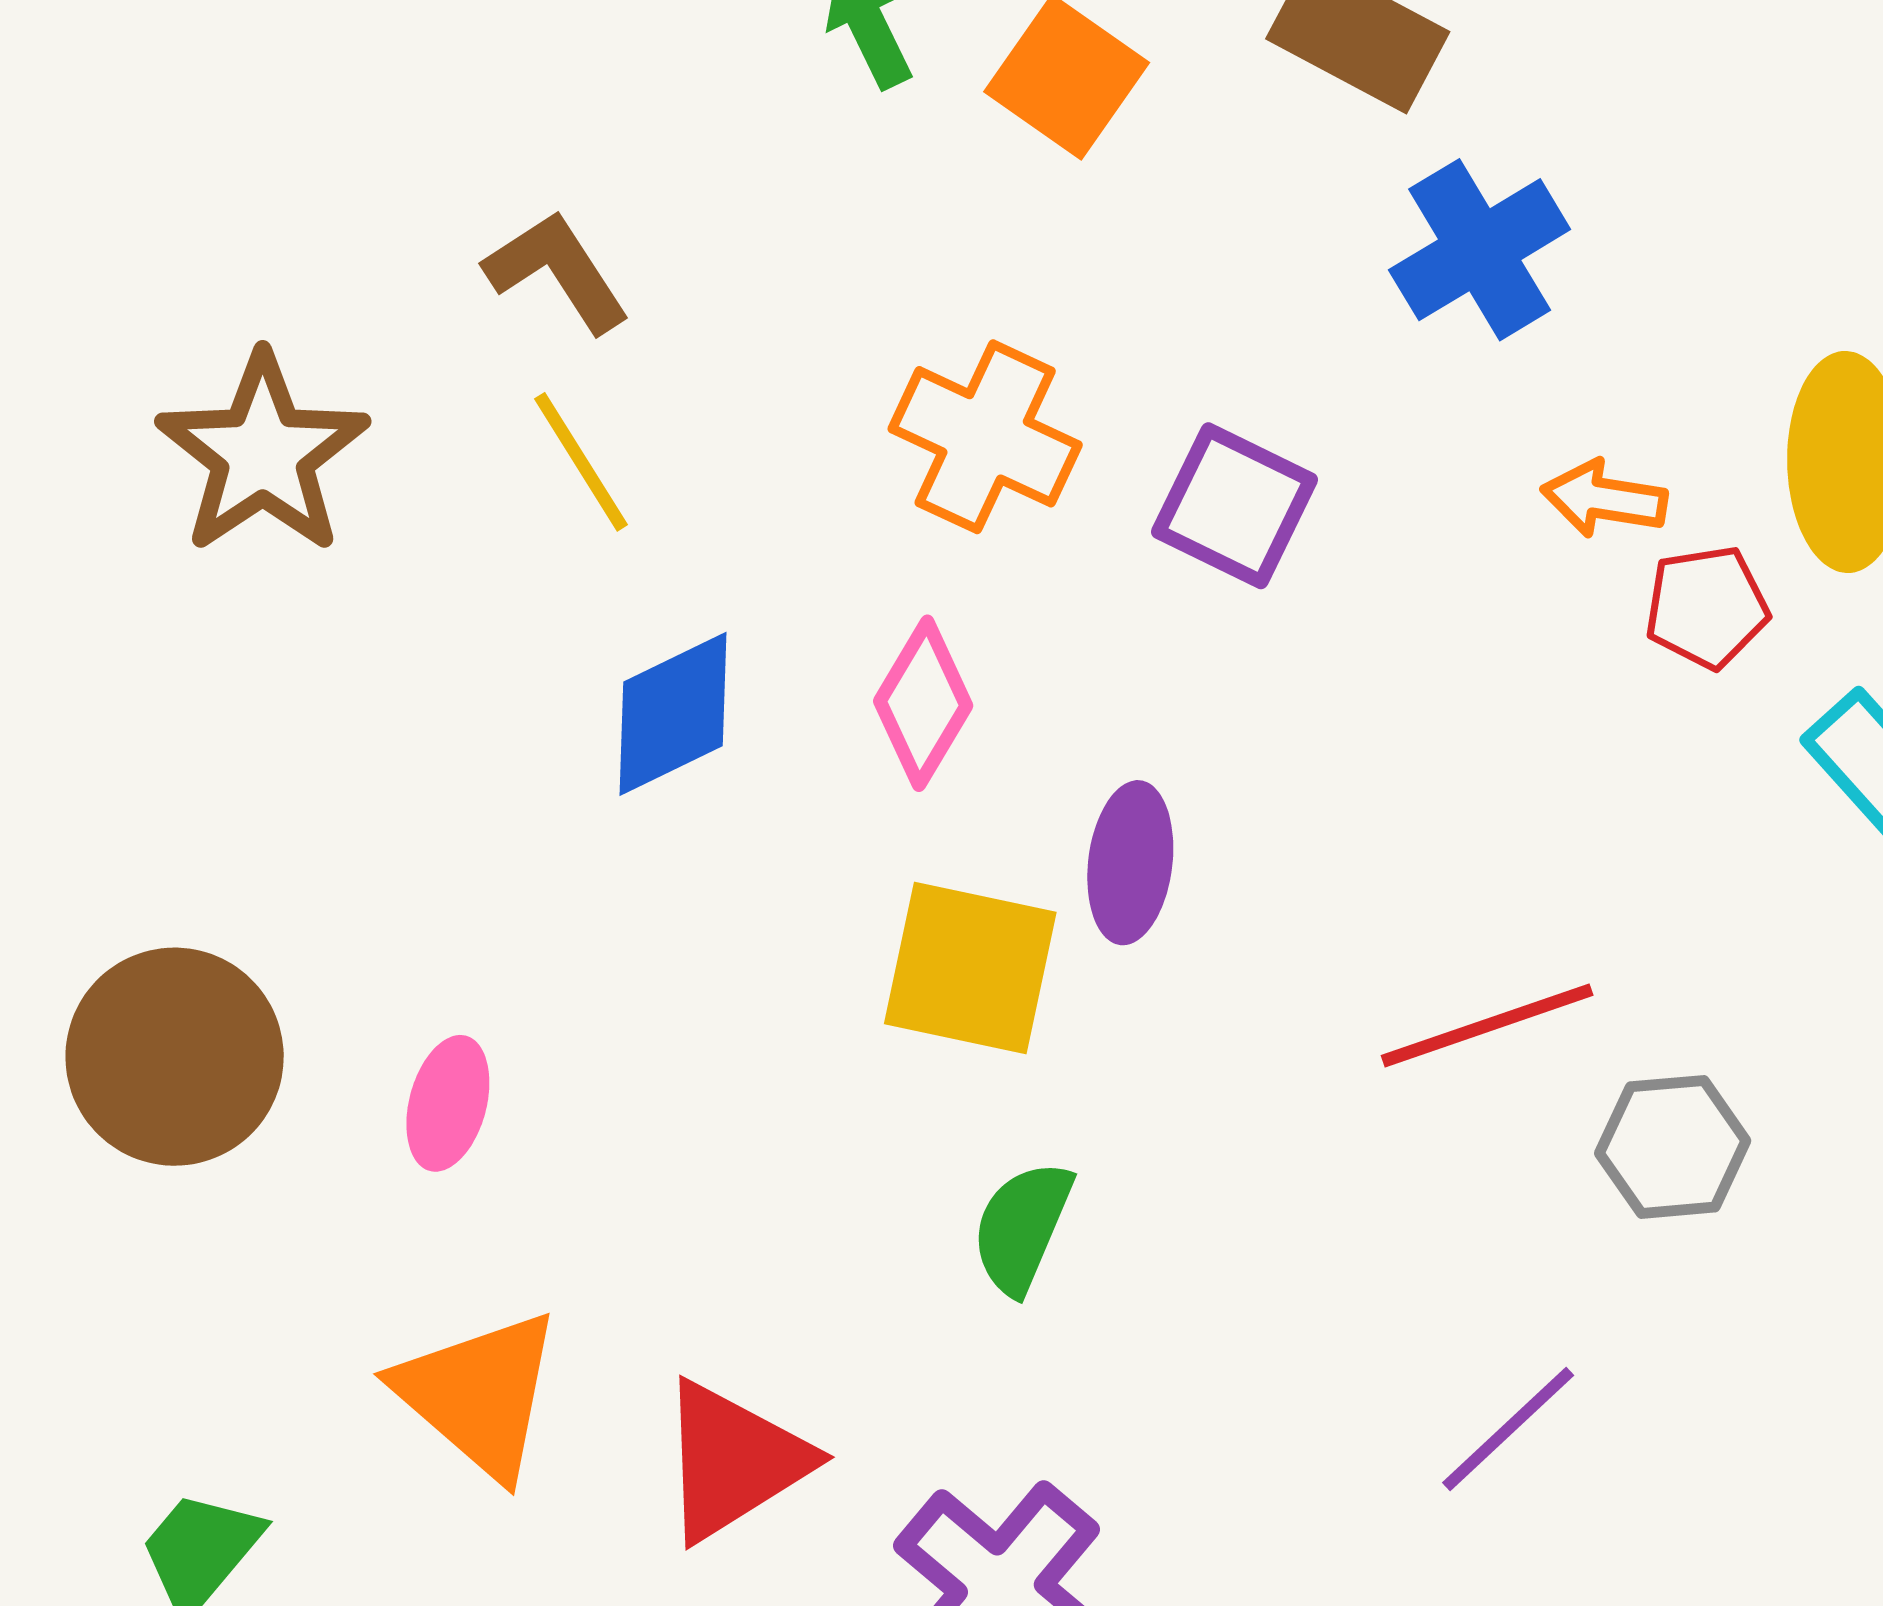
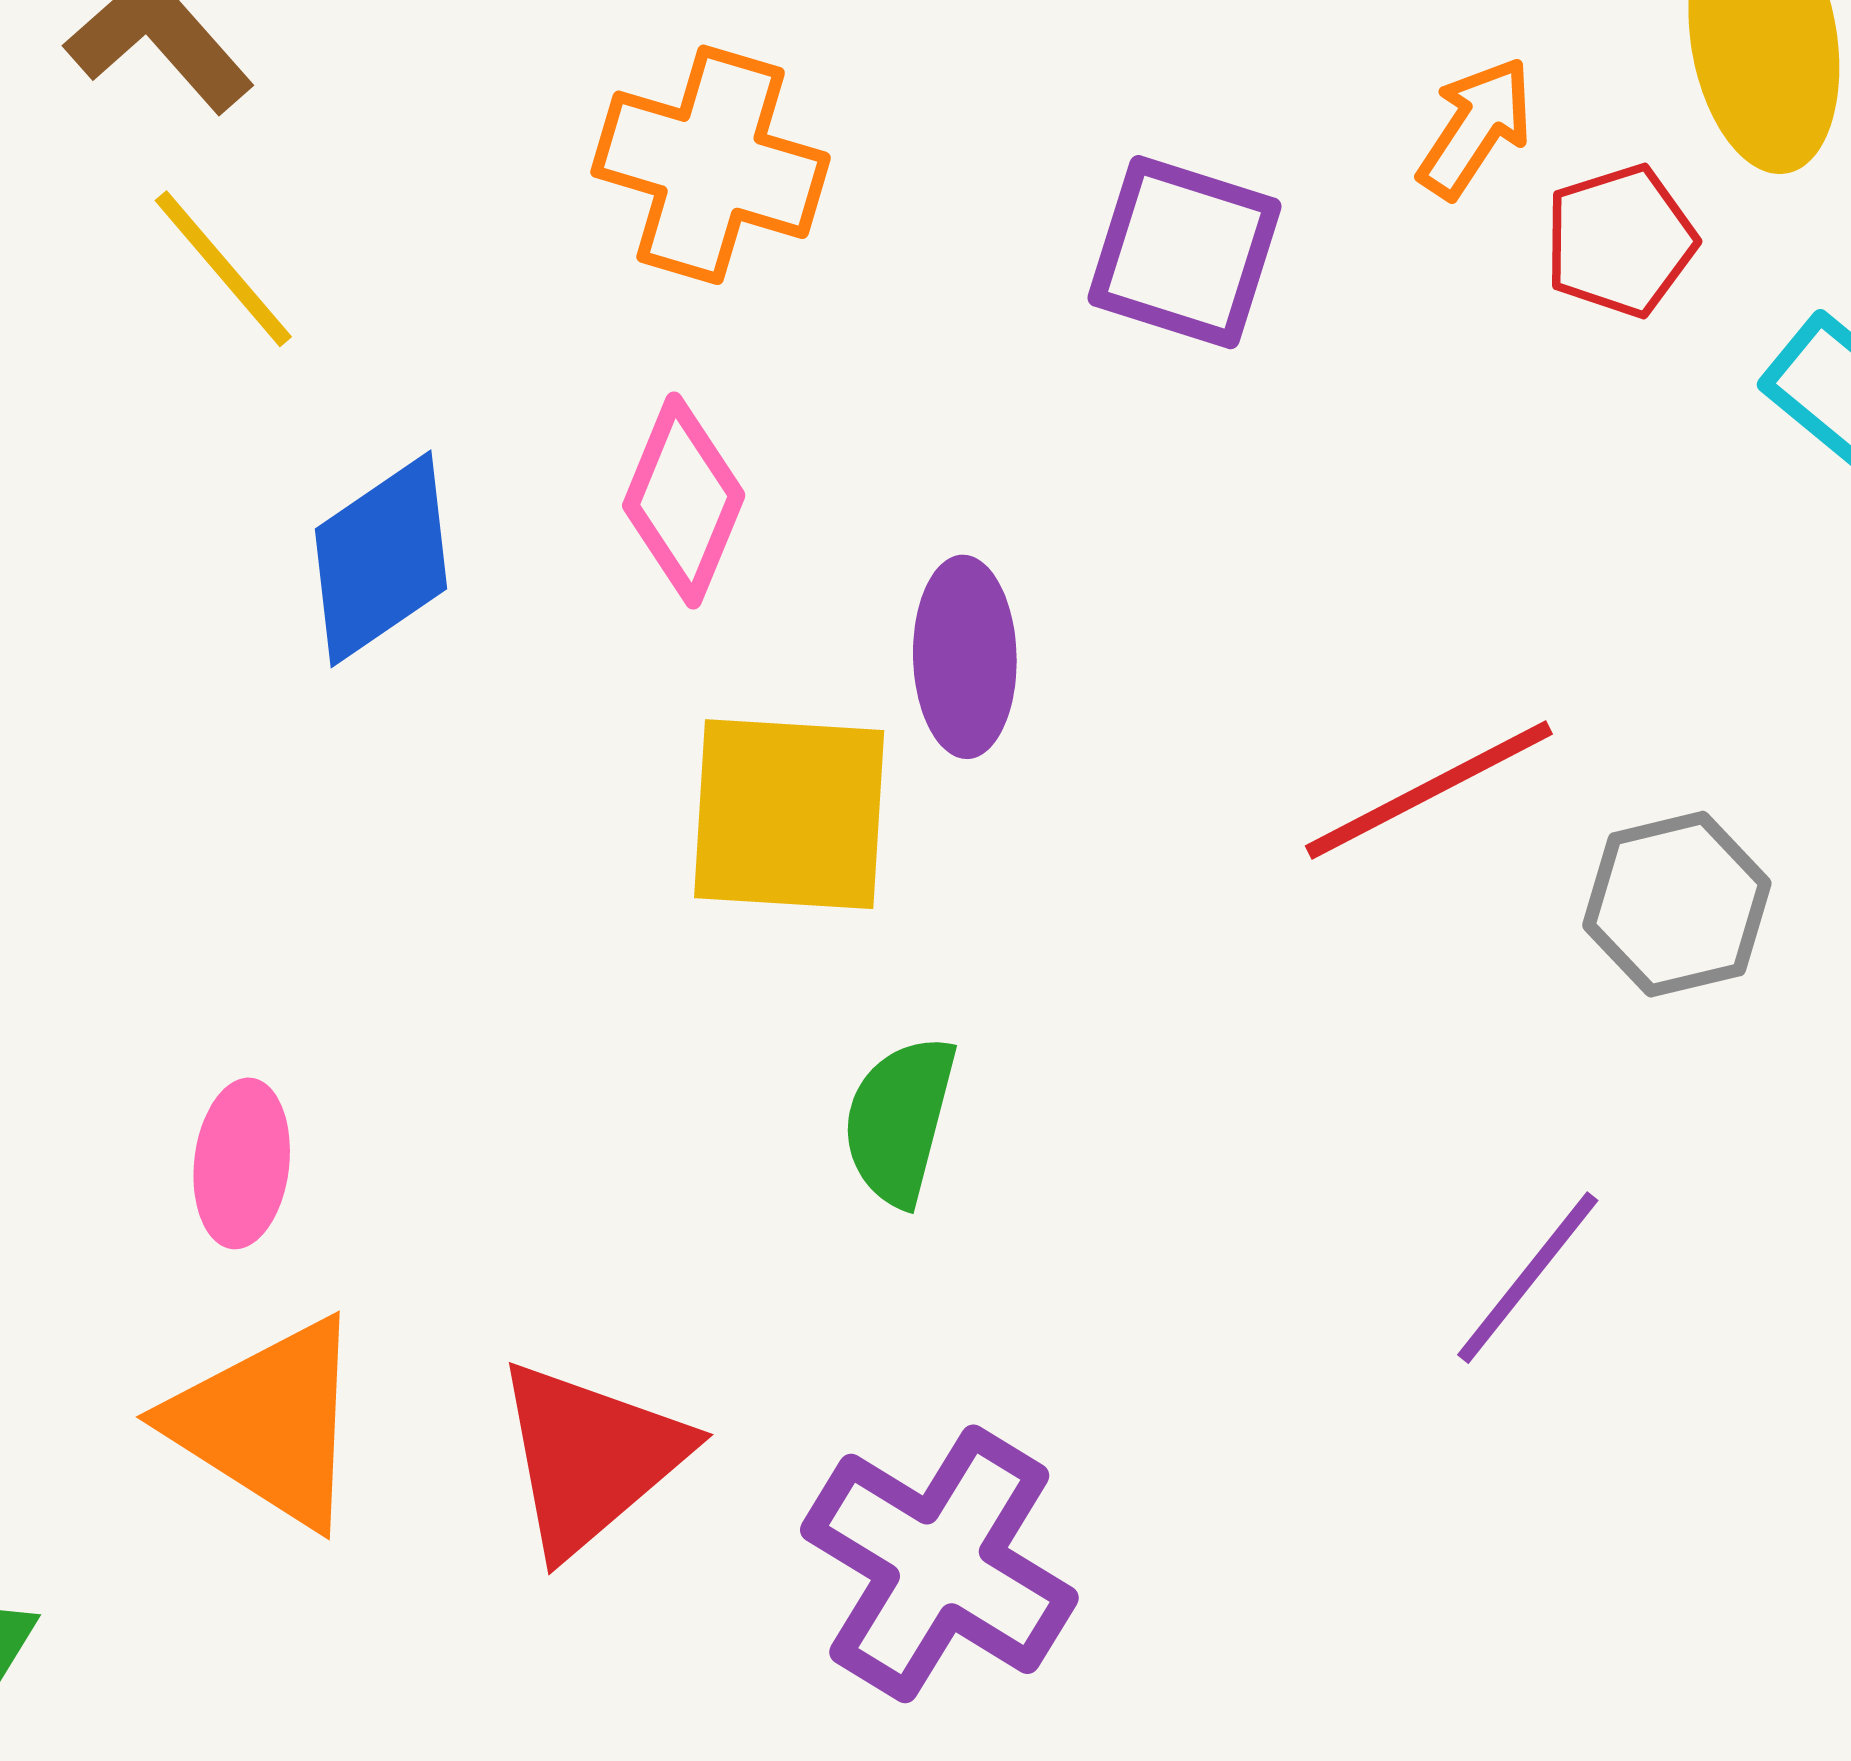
orange arrow: (1604, 499) -> (1476, 128), turned 123
purple square: (1235, 506) -> (1185, 252), moved
pink ellipse: (448, 1103) -> (242, 1163), moved

